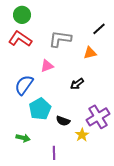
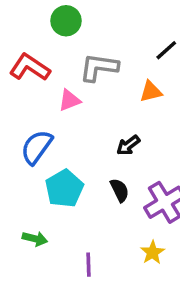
green circle: (22, 15) -> (66, 21), moved
pink triangle: (47, 66) -> (69, 100), moved
black semicircle: (63, 121) -> (120, 190), moved, turned -136
yellow star: (82, 135) -> (152, 252), moved

